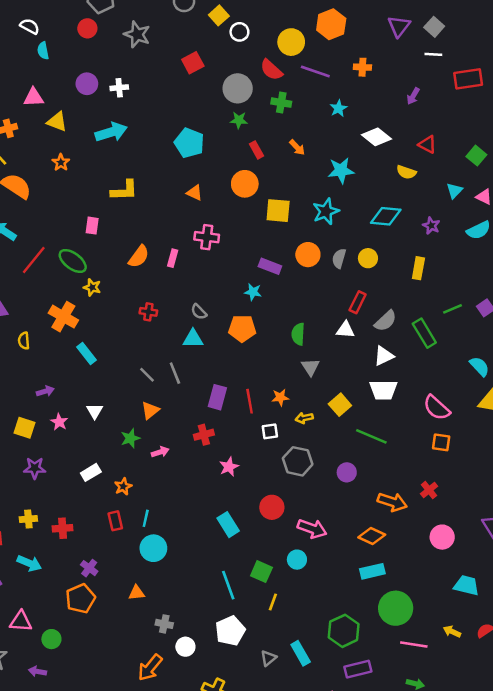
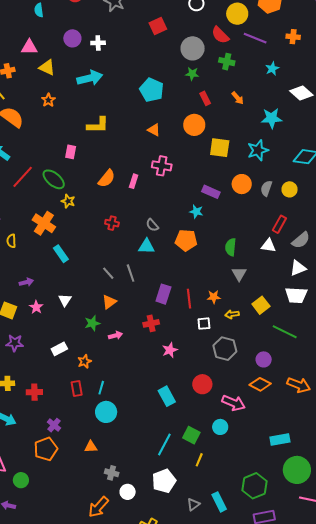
orange diamond: (372, 536) -> (260, 384), moved
cyan line: (228, 585) -> (164, 445), turned 45

